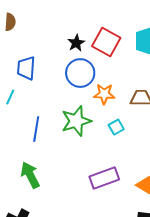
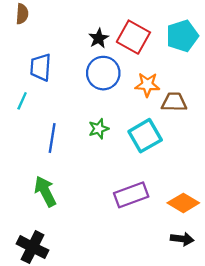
orange star: (104, 94) -> (147, 85), moved
green star: (76, 121) -> (99, 129), size x0.6
cyan square: (116, 127) -> (145, 136), size x1.8

